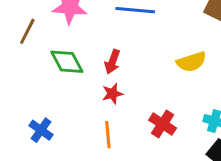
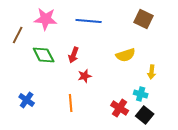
red star: (112, 94) -> (85, 76), moved
red cross: (163, 124) -> (120, 108), moved

